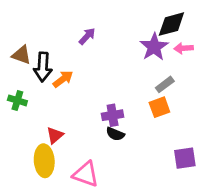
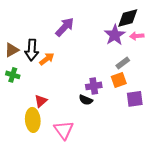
purple arrow: (87, 36) -> (65, 27), size x1.5
brown triangle: (21, 55) -> (12, 50), moved, turned -49
purple cross: (113, 115) -> (94, 86), moved
purple square: (185, 158) -> (135, 99), moved
pink triangle: (86, 174) -> (64, 130), turned 35

